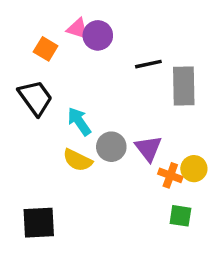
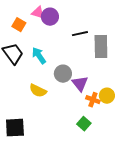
cyan arrow: (79, 121) -> (39, 56), moved
gray circle: (111, 147) -> (63, 74), moved
green square: (180, 216) -> (84, 124), moved, turned 32

